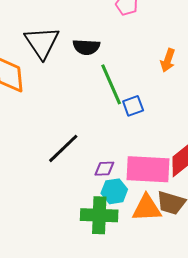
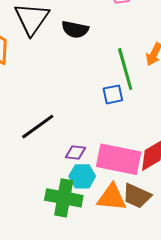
green line: (111, 84) -> (125, 69), moved

